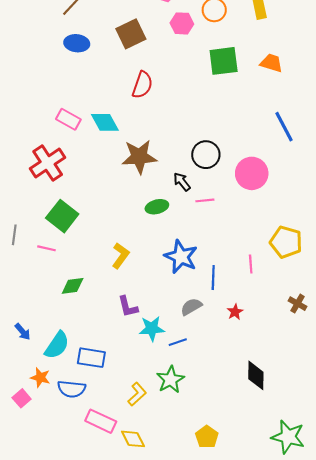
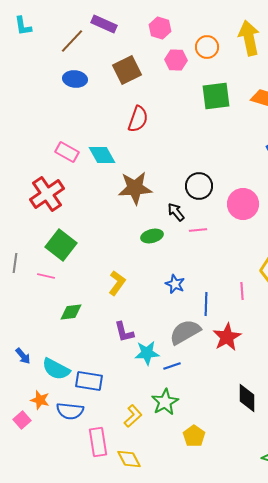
blue star: (181, 257) -> (175, 284), size x0.6
gray semicircle: (191, 307) -> (185, 332), size x1.5
red star: (235, 312) -> (227, 337), size x1.8
cyan semicircle: (57, 345) -> (56, 369), turned 84
pink rectangle: (101, 421) -> (98, 442), turned 56
yellow pentagon: (207, 437) -> (194, 436), moved

